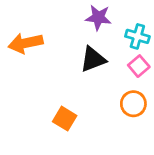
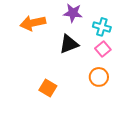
orange arrow: (26, 43) -> (33, 23), moved

